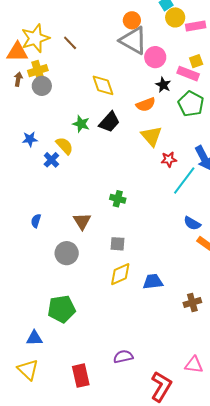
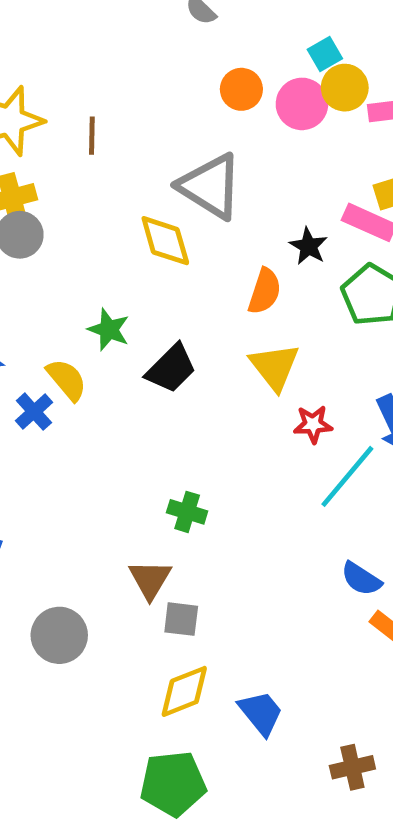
gray triangle: (133, 40) -> (210, 186), moved
brown line: (70, 43) -> (92, 136), turned 42
pink circle: (155, 57) -> (302, 104), moved
orange semicircle: (146, 105) -> (265, 291), turned -54
black trapezoid: (109, 122) -> (171, 368), moved
brown triangle: (82, 221) -> (150, 579), moved
blue trapezoid: (153, 282) -> (261, 713), turned 55
green pentagon: (62, 309) -> (173, 784), moved

